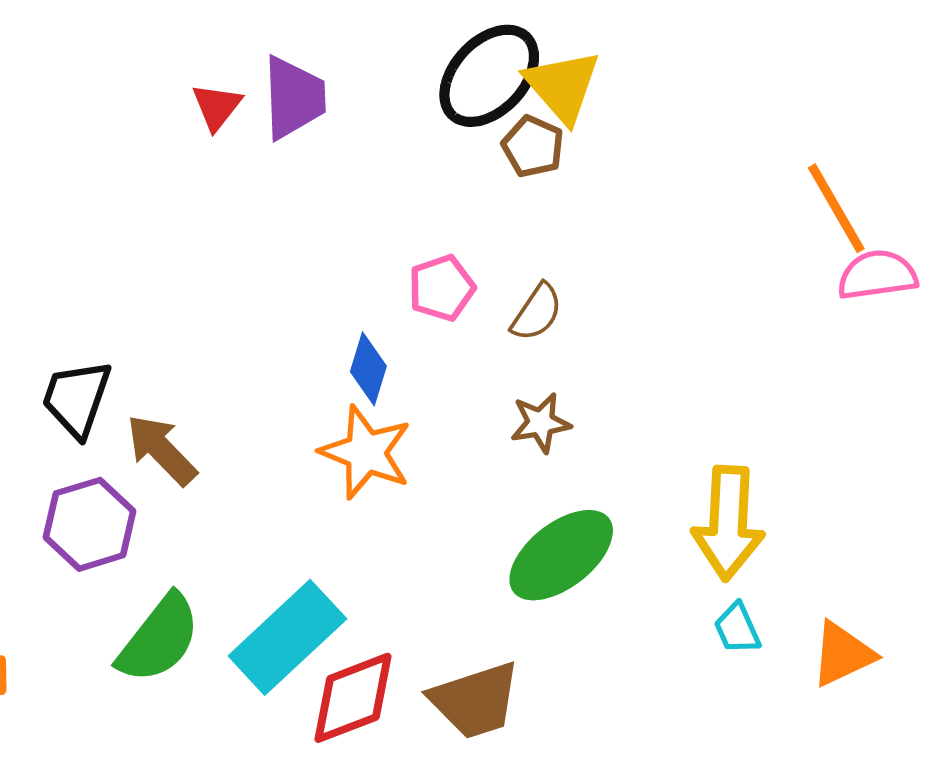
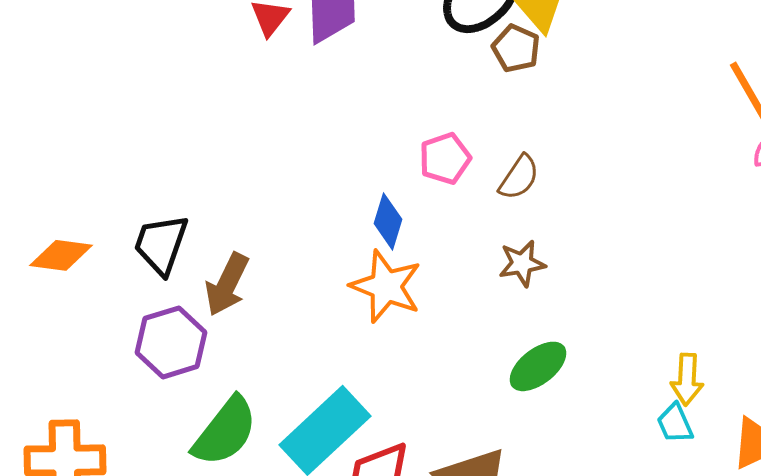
brown arrow: (161, 450) -> (227, 284), turned -110
yellow arrow: (728, 523) -> (687, 379), moved, size x0.6
green ellipse: (561, 555) -> (538, 366), size x0.7

